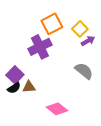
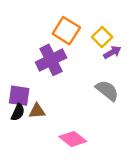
orange square: (52, 24) -> (66, 31), turned -30
purple square: (15, 75) -> (19, 96), turned -36
black semicircle: (14, 88) -> (18, 112), turned -32

